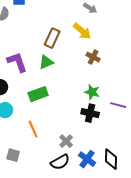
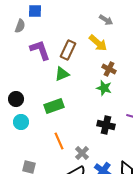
purple L-shape: (17, 62) -> (40, 50), moved
green star: (92, 92) -> (104, 88), moved
orange line: (33, 129) -> (59, 141), moved

